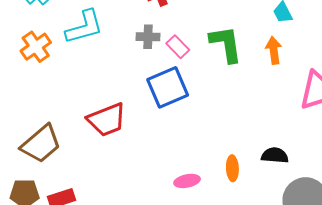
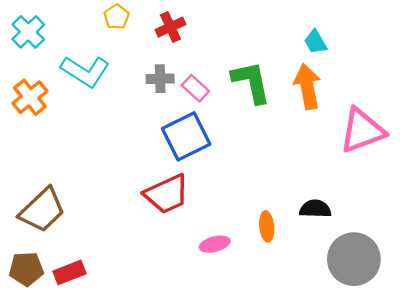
cyan L-shape: (84, 27) -> (85, 71), turned 51
orange arrow: (274, 50) -> (307, 86), size x1.4
red trapezoid: (107, 120) -> (167, 194), moved

